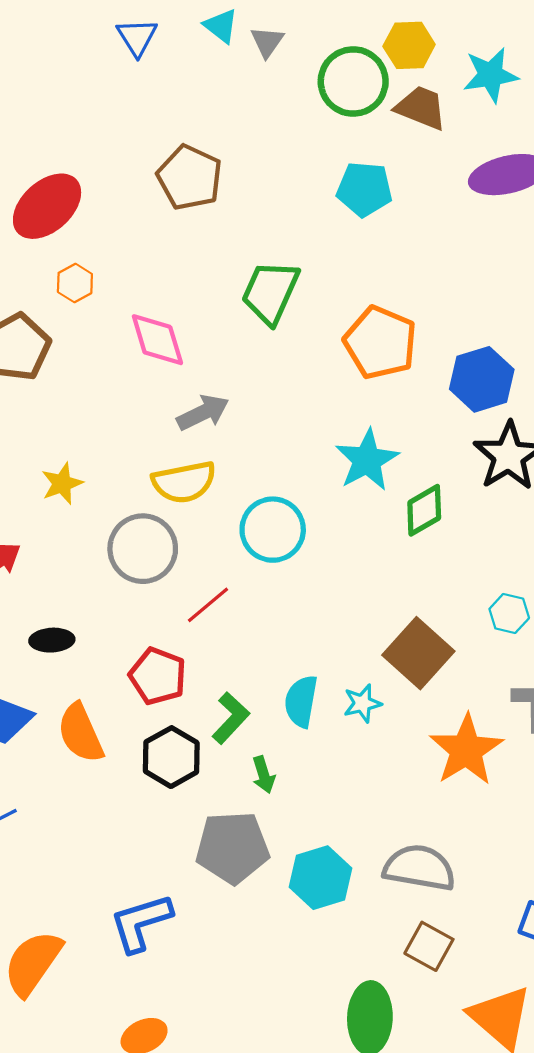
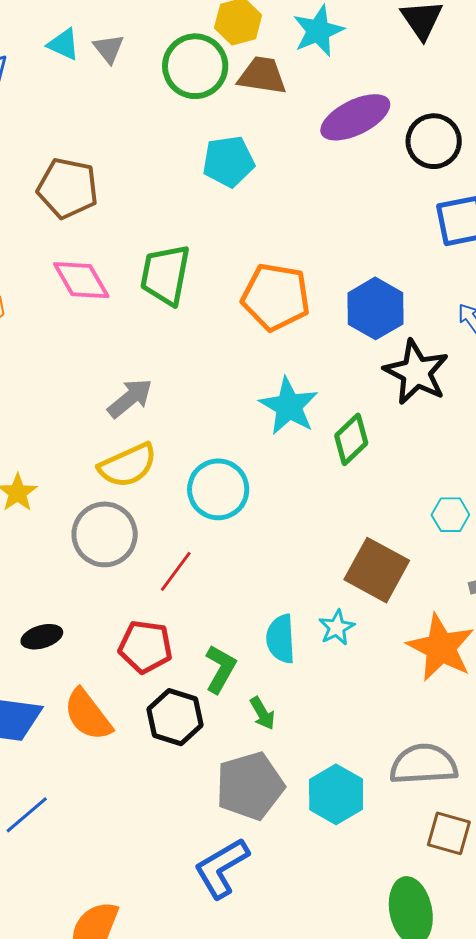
pink diamond: (157, 340) -> (81, 280), moved
blue L-shape: (141, 923) -> (222, 868), moved

